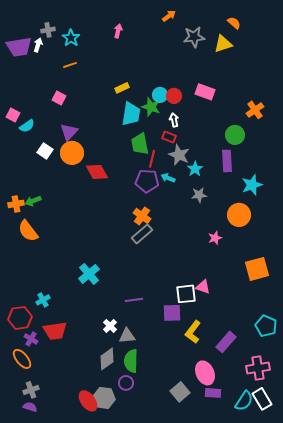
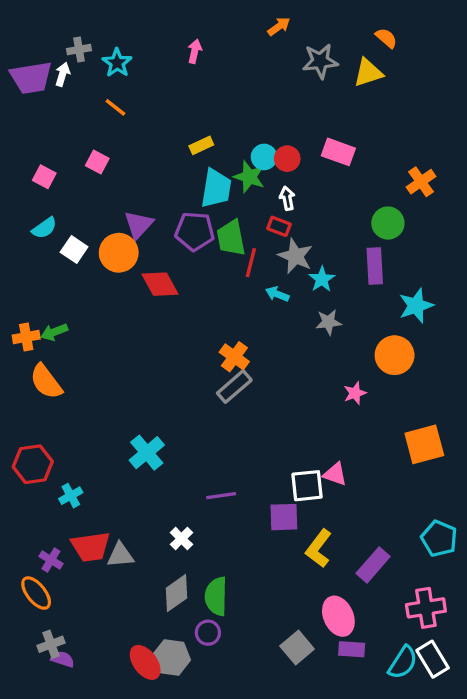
orange line: (70, 65) -> (115, 107), turned 56
pink square: (13, 115) -> (44, 177), moved
cyan semicircle: (27, 126) -> (44, 228), moved
purple triangle: (69, 132) -> (139, 225), moved
purple pentagon: (147, 181) -> (195, 231), moved
red hexagon: (20, 318) -> (33, 464), moved
gray triangle: (127, 336) -> (120, 555), moved
purple semicircle: (30, 407) -> (63, 659), moved

